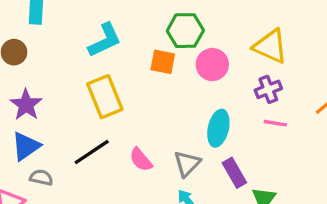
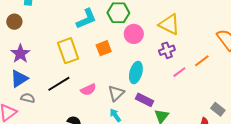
cyan L-shape: (105, 40) -> (86, 19), moved
orange square: (163, 62) -> (104, 48), moved, turned -35
pink line: (275, 123) -> (179, 72), moved, turned -48
pink semicircle: (141, 160) -> (88, 90), turned -77
purple rectangle: (234, 173) -> (144, 100), turned -36

